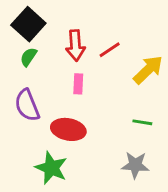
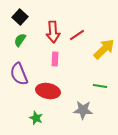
black square: (28, 24) -> (20, 17), size x0.7
gray star: (135, 165) -> (83, 110), moved
green star: (51, 168) -> (36, 118), size x0.6

